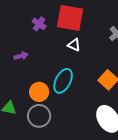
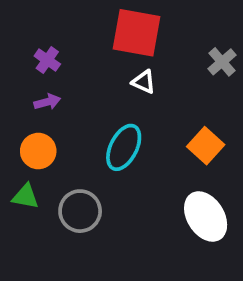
purple cross: (39, 24) -> (47, 60), moved
orange circle: (39, 92) -> (38, 151), moved

